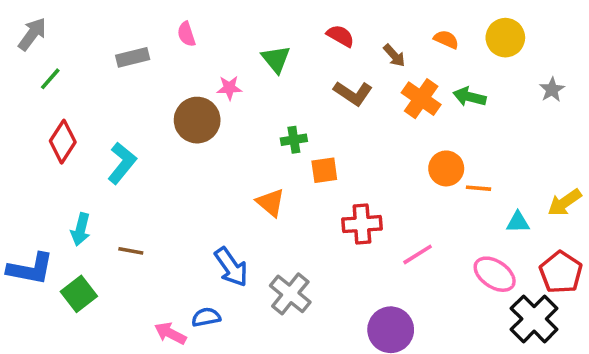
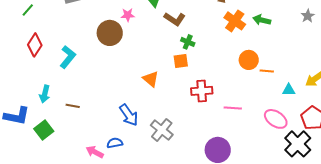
brown L-shape: (353, 93) -> (175, 19), moved
green cross: (294, 140) -> (188, 42), moved, turned 32
pink line: (418, 254) -> (233, 108), turned 36

